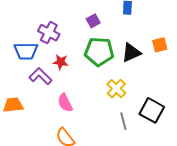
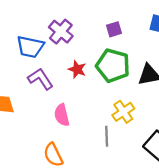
red star: (61, 62) -> (77, 69), moved
gray line: (123, 121) -> (107, 136), moved

